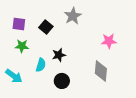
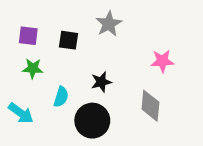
black square: (46, 27) -> (68, 40), turned -32
black star: (59, 55) -> (101, 82), moved
black circle: (62, 81) -> (92, 121), size x1.5

